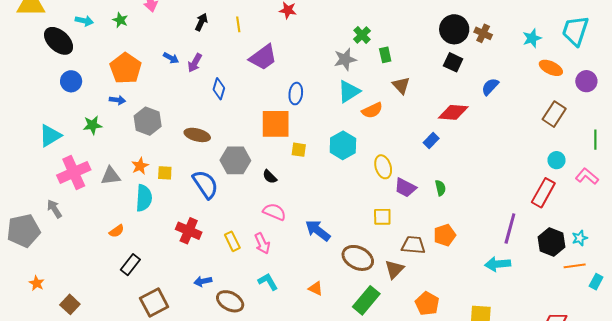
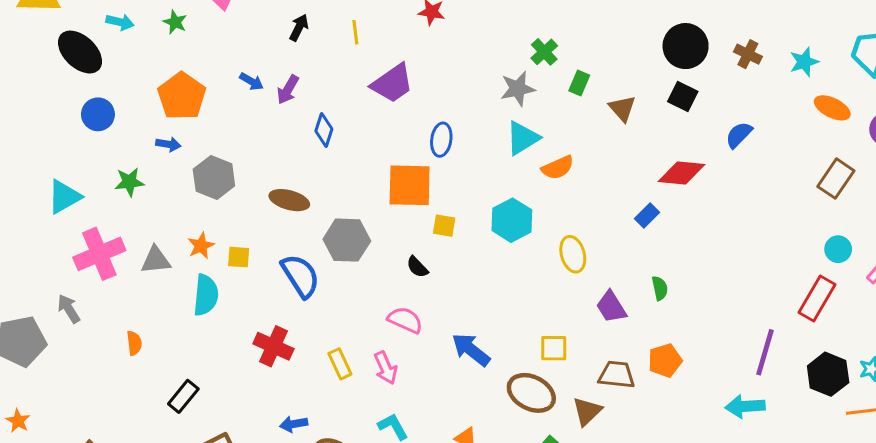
brown cross: (483, 33) -> (748, 54), moved
green rectangle: (385, 55) -> (579, 83), turned 35
brown triangle: (401, 85) -> (622, 108), moved
black semicircle: (270, 177) -> (417, 267), moved
purple trapezoid: (405, 188) -> (611, 307), moved, turned 30
yellow square: (382, 217) -> (554, 348), moved
orange semicircle: (117, 231) -> (134, 343), moved, turned -63
orange star: (37, 283) -> (18, 421), moved

